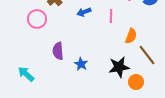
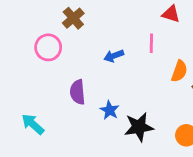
blue arrow: (84, 12) -> (114, 56), moved
black star: (119, 67) -> (139, 127), moved

